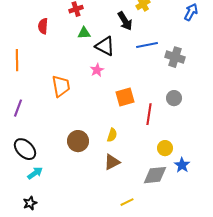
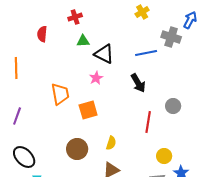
black arrow: (125, 21) -> (138, 83), moved
gray cross: (175, 57) -> (171, 37), moved
orange square: (125, 97) -> (88, 110), moved

